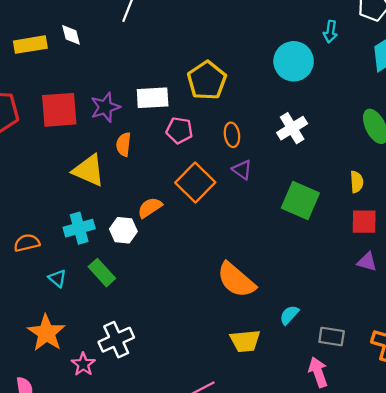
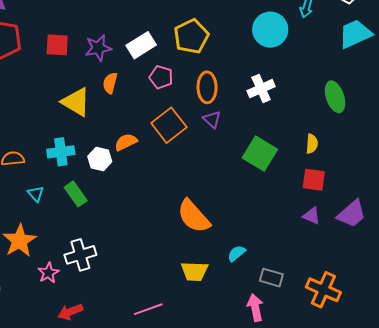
white rectangle: (153, 98) -> (141, 45), turned -36
red square: (59, 110) -> (57, 45), size x0.7
orange ellipse: (232, 135) -> (207, 87), size x1.4

